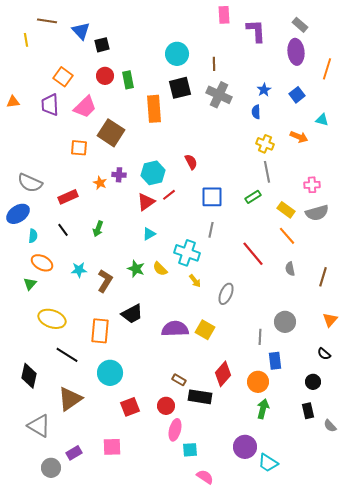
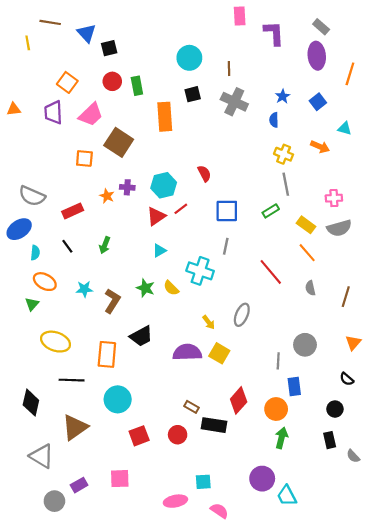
black square: (180, 88) -> (193, 94), size x0.7
yellow arrow: (195, 281) -> (209, 322), moved
black line: (67, 355) -> (72, 380), turned -30
pink ellipse: (175, 430) -> (175, 501), moved, turned 65
cyan trapezoid: (268, 463) -> (287, 496), turned 30

